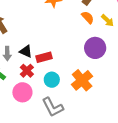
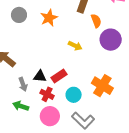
orange semicircle: (88, 17) -> (96, 21), moved, turned 40
yellow arrow: (107, 20) -> (75, 46), moved
purple circle: (95, 48) -> (111, 40), moved

